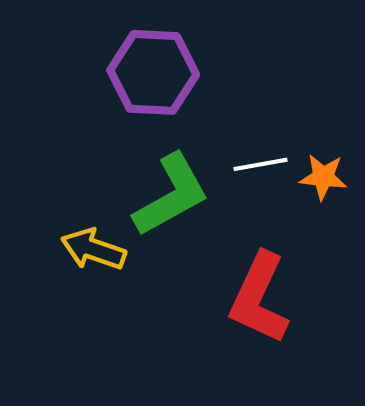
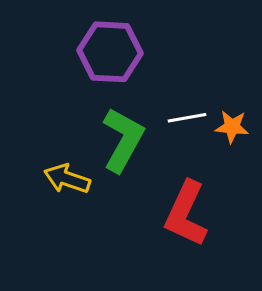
green L-shape: (171, 195) -> (123, 140), turned -32

